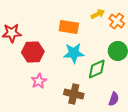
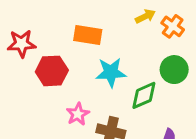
orange rectangle: (69, 27) -> (88, 35), moved
pink star: (39, 81) -> (78, 114), moved

